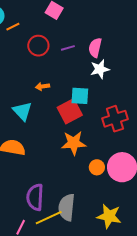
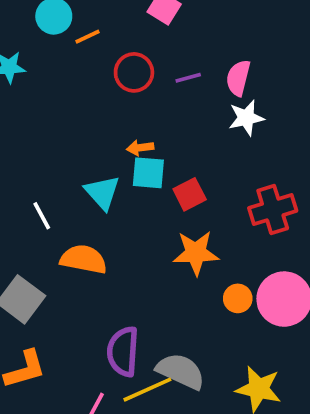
cyan square: (80, 96) -> (148, 173), moved
red square: (70, 111) -> (190, 194), size x0.7
gray semicircle: (67, 207) -> (181, 371), turned 108

